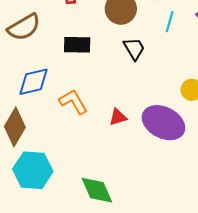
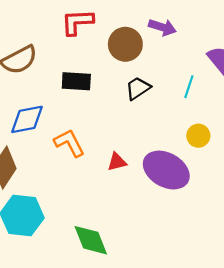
cyan line: (170, 22) -> (189, 87), moved
black trapezoid: (134, 49) -> (138, 88), turned -95

